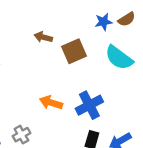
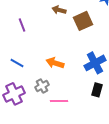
orange arrow: (51, 103) -> (55, 63), moved

